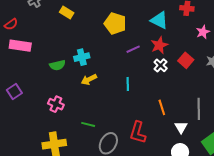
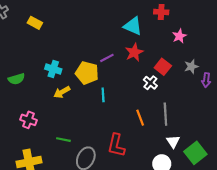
yellow pentagon: (115, 23) -> (87, 73), moved
cyan cross: (82, 57) -> (53, 69), turned 35
green semicircle: (57, 65) -> (16, 79), moved
white cross: (161, 65) -> (150, 83), moved
gray line: (199, 109) -> (165, 114), moved
white triangle: (181, 127) -> (173, 142), moved

